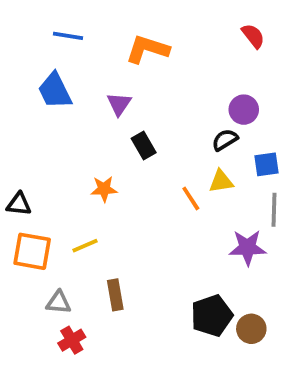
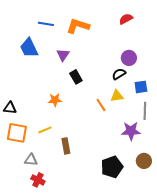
blue line: (68, 36) -> (46, 24), moved
red semicircle: (253, 36) -> (126, 19), moved, turned -80
brown rectangle: (115, 295) -> (66, 146), moved
brown circle: (251, 329) -> (144, 161), moved
red cross: (72, 340) -> (38, 180), turned -32

